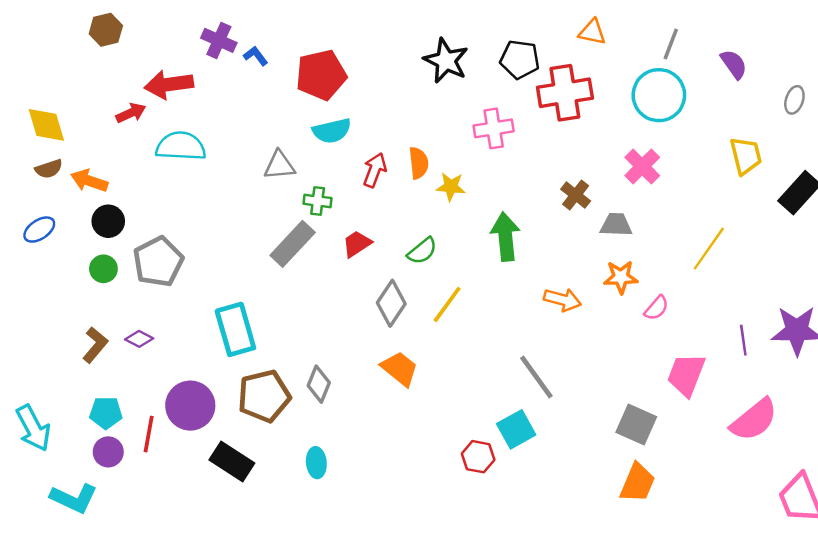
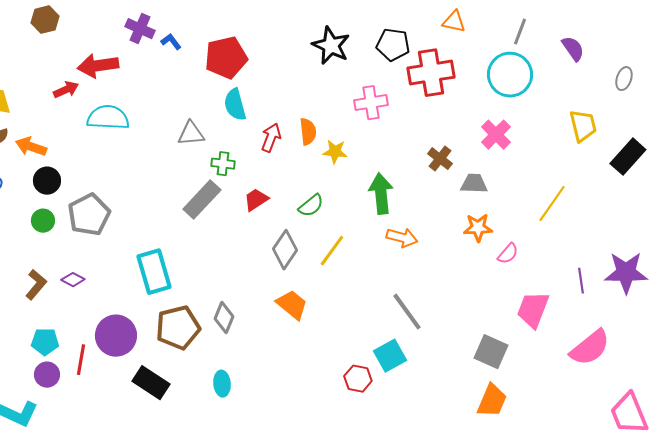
cyan semicircle: (332, 131) -> (235, 105), turned 88
orange arrow: (563, 300) -> (402, 238), moved

